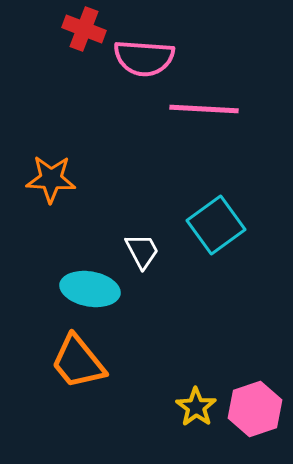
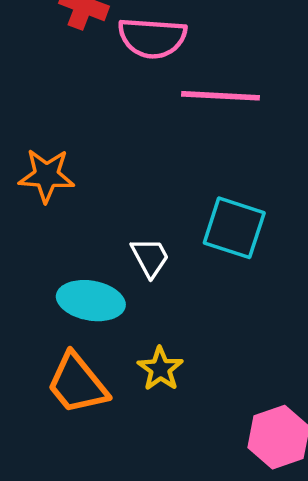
cyan square: (216, 225) -> (234, 228), turned -36
yellow star: (196, 407) -> (160, 369), moved

